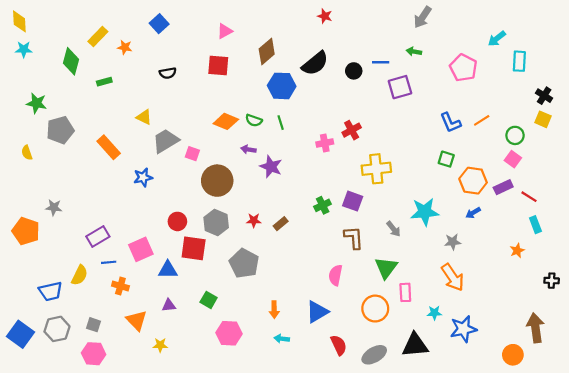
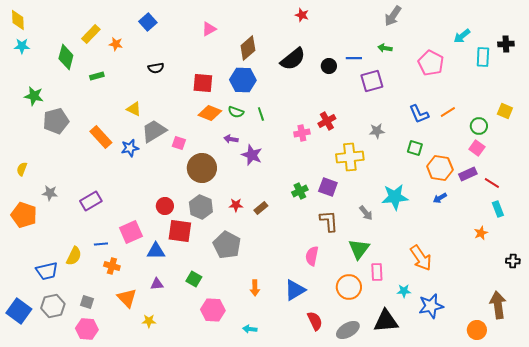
red square: (218, 66) -> (203, 83), moved
blue hexagon: (282, 86) -> (243, 80), moved
black cross: (544, 96) -> (506, 44), moved, turned -35
yellow semicircle: (27, 153) -> (22, 169), moved, turned 40
blue star: (143, 177) -> (130, 148), moved
purple rectangle: (98, 236) -> (91, 201), moved
gray star: (453, 242) -> (377, 131), moved
cyan arrow: (282, 339) -> (250, 329), moved

